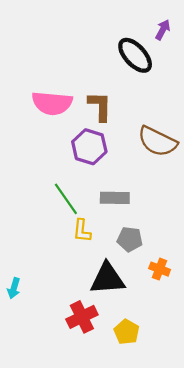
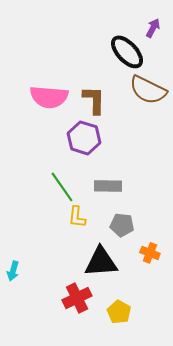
brown semicircle: (157, 141) -> (148, 90), moved

